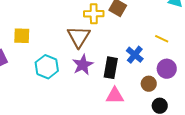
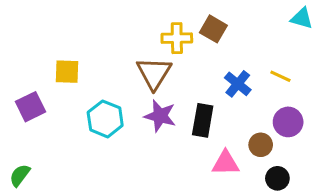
blue cross: (135, 55) -> (238, 84), moved
purple star: (83, 65) -> (160, 116), turned -30
pink triangle: (115, 96) -> (226, 163), moved

